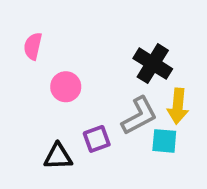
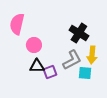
pink semicircle: (33, 46) -> (17, 24), size x1.5
black triangle: (58, 156) -> (37, 66), moved

